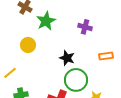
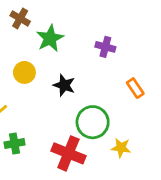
orange rectangle: (106, 56) -> (135, 88), turned 64
black star: (67, 58) -> (64, 85), moved

